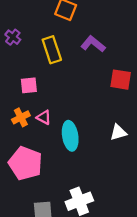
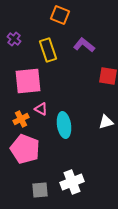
pink square: (29, 85) -> (28, 81), size x1.8
orange cross: (21, 117) -> (21, 119), moved

